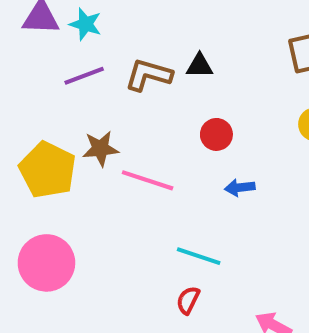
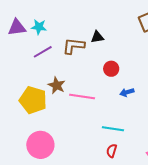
brown star: (100, 149) -> (57, 85), turned -30

